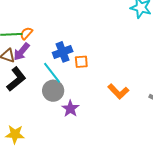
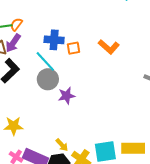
blue cross: (63, 52) -> (54, 40), turned 30
orange L-shape: (118, 91) -> (109, 47), moved
purple star: (70, 109) -> (67, 96), turned 30

